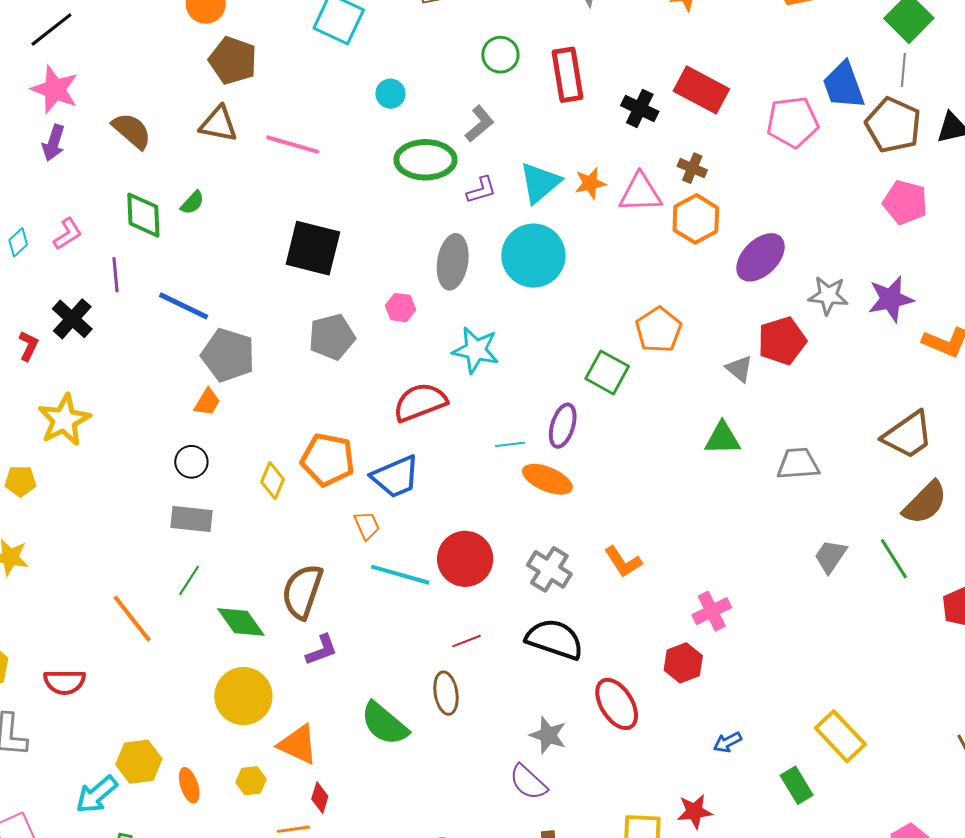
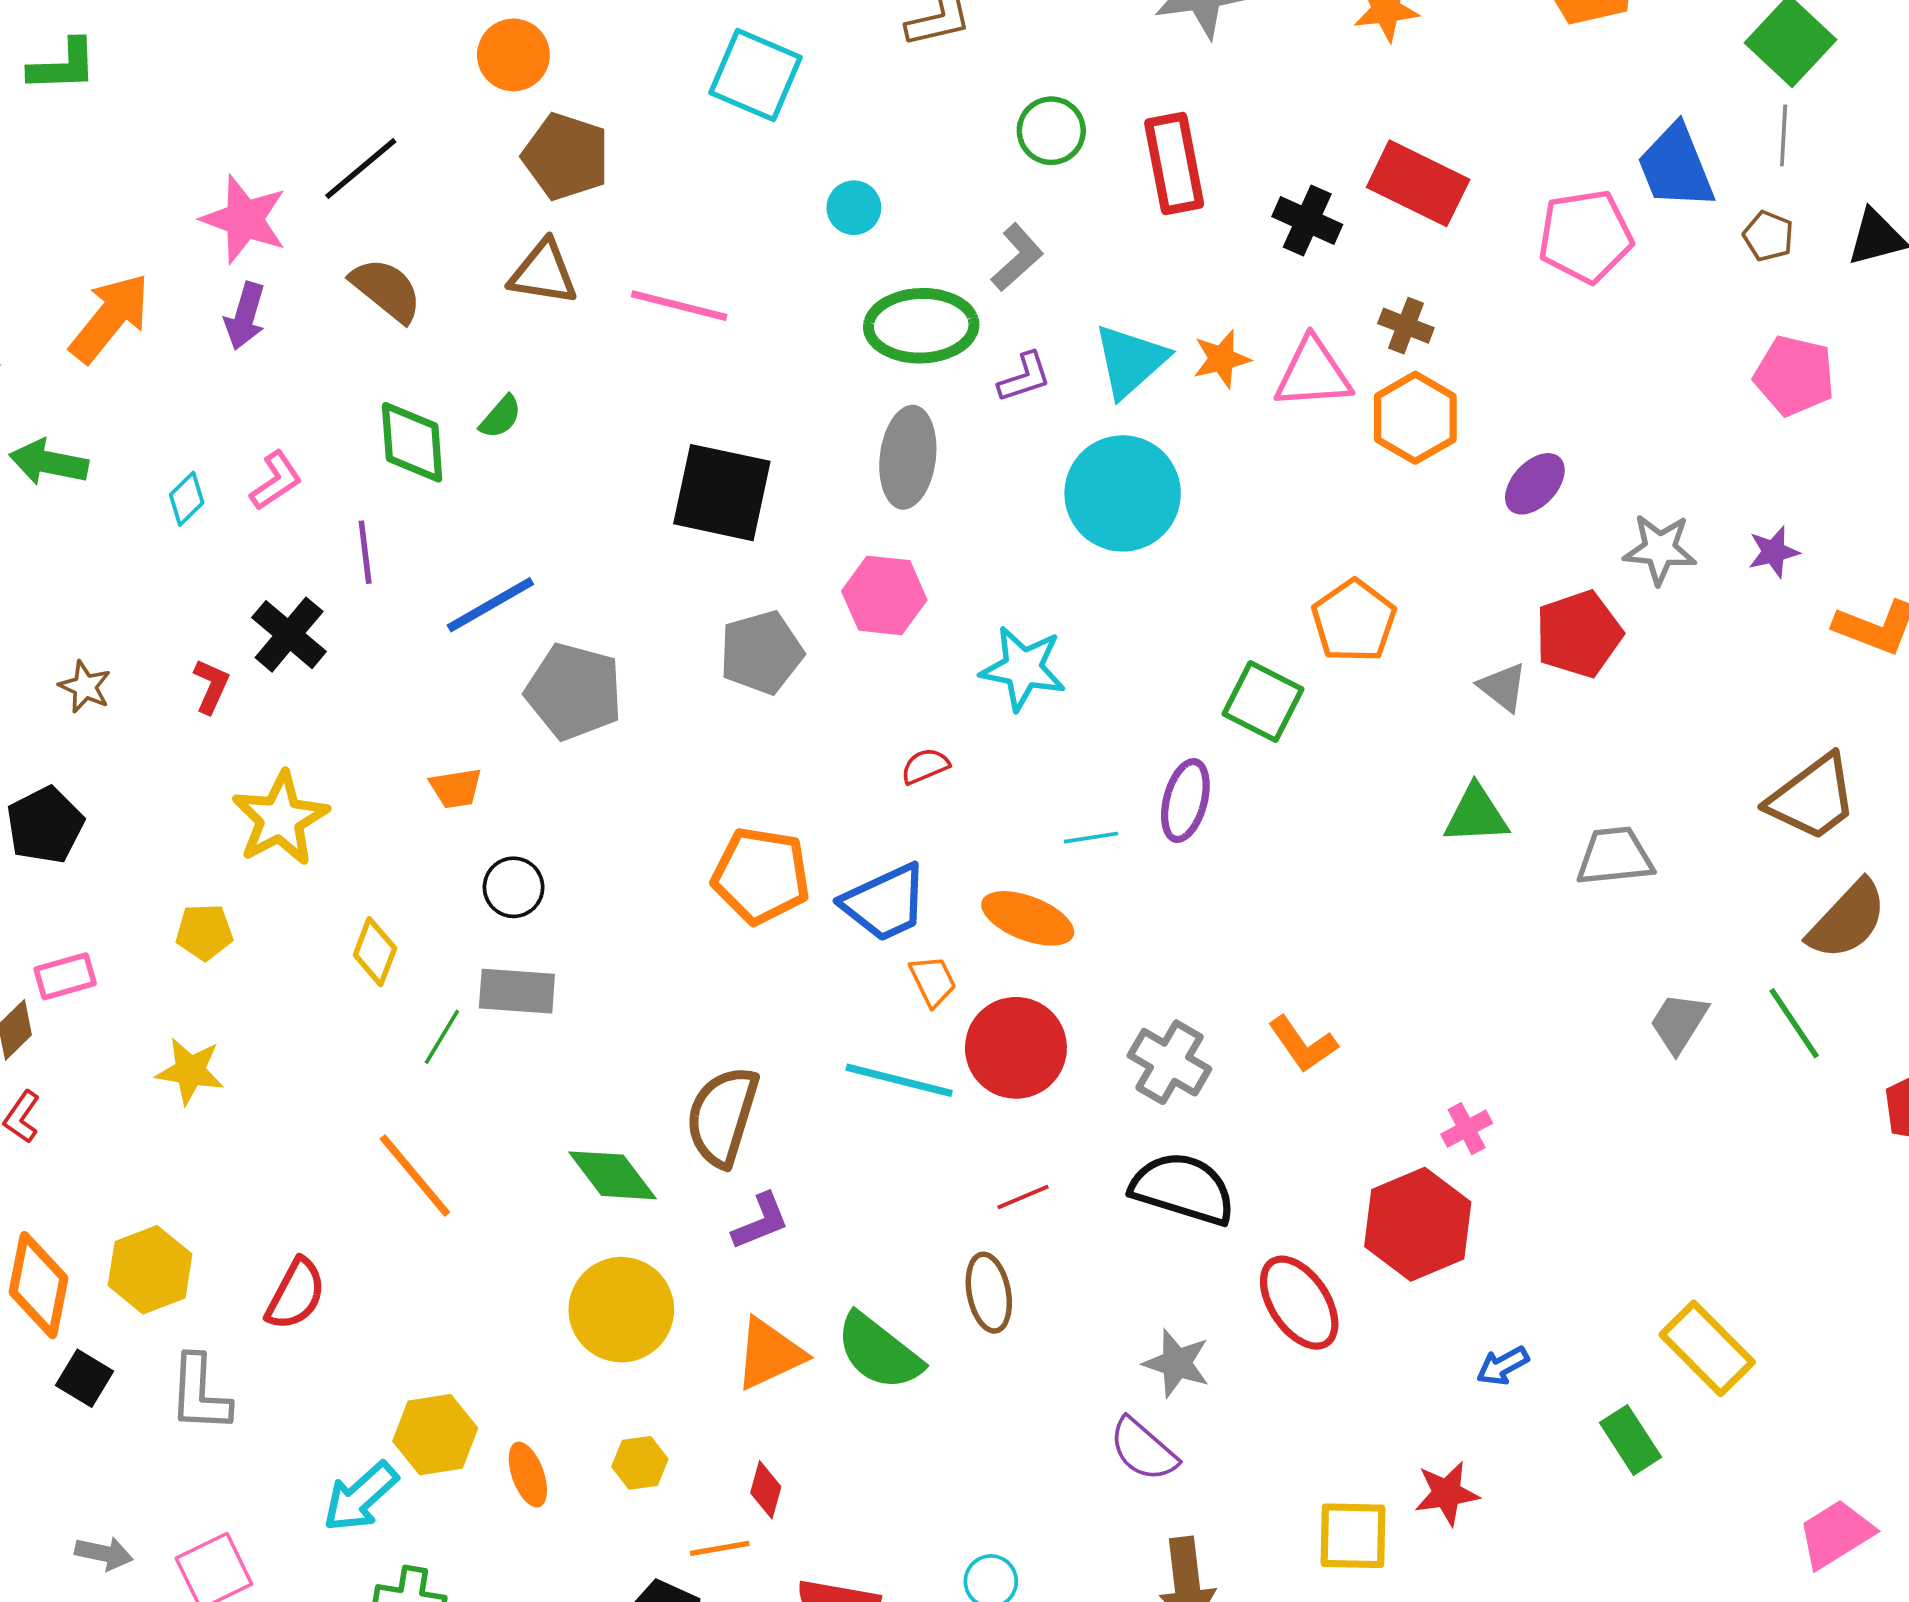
black line: (51, 30) -> (361, 169), moved
brown pentagon: (893, 125) -> (1768, 236), size x0.5
purple ellipse: (761, 257) -> (1535, 484), size x0.7
gray ellipse: (453, 262) -> (908, 457), moved
purple star: (891, 299) -> (1774, 552), size x0.6
blue line: (184, 306) -> (490, 605), turned -54
pink hexagon: (401, 308) -> (884, 595), size x1.5
orange trapezoid: (207, 402) -> (456, 788), moved, turned 52
red semicircle: (420, 402) -> (925, 766), size x0.5
orange ellipse: (547, 479) -> (1028, 918), moved
yellow diamond: (272, 481) -> (375, 952), moved
orange trapezoid: (367, 525) -> (933, 981), moved
green line: (189, 580) -> (442, 1037), moved
pink cross: (712, 611) -> (1467, 1129), size x0.7
red hexagon: (683, 663) -> (1418, 1224), size x1.5
red semicircle: (64, 682) -> (296, 1294), turned -60
orange triangle: (298, 744) -> (769, 1354), moved, turned -48

